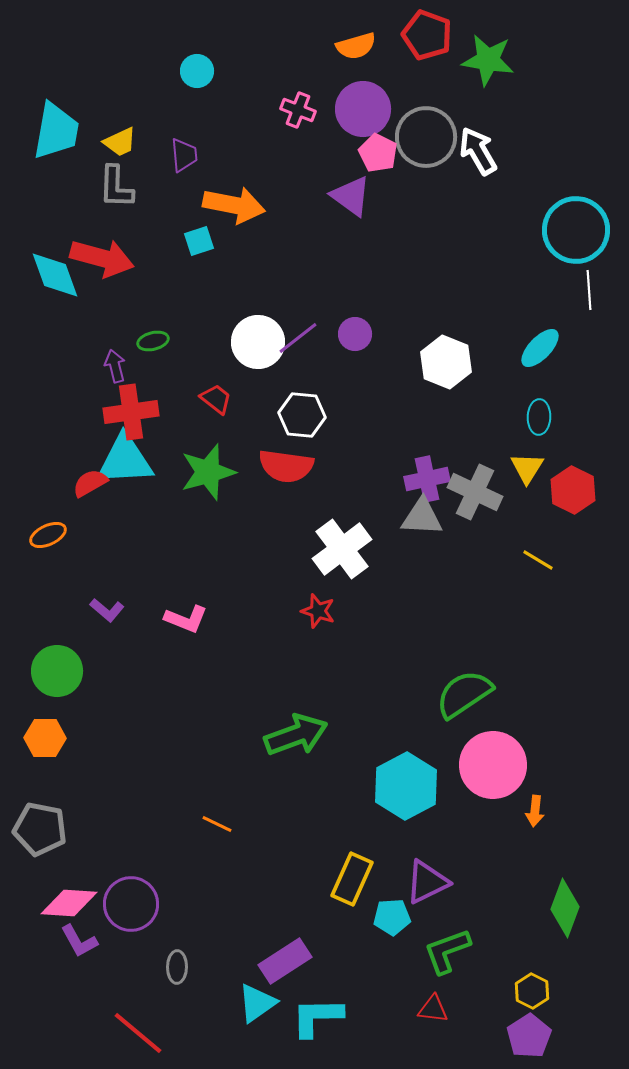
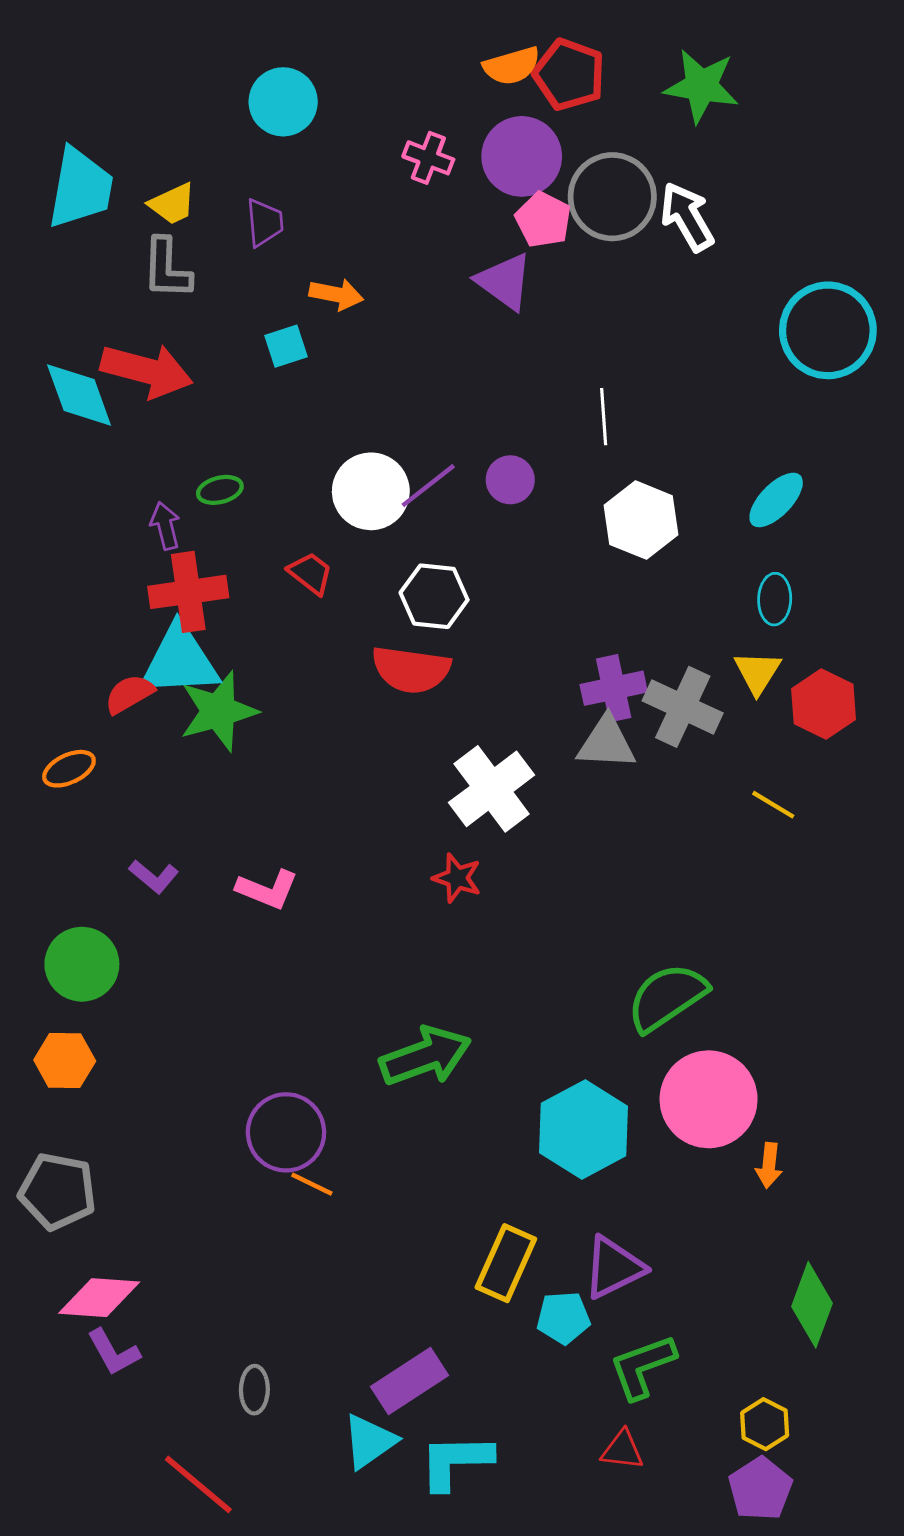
red pentagon: (427, 35) -> (569, 75), moved
cyan circle: (197, 71) -> (283, 102), size x1.4
orange arrow: (234, 205) -> (336, 294), size x0.6
white line: (589, 290) -> (604, 417), moved
green star: (208, 472) -> (218, 711), moved
purple circle: (131, 904) -> (286, 1132), moved

